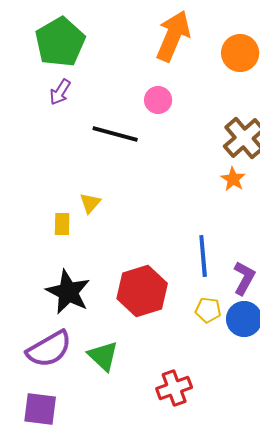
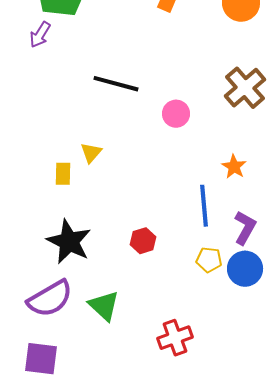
purple arrow: (60, 92) -> (40, 35), moved
pink circle: (158, 100) -> (176, 114), moved
orange star: (233, 179) -> (234, 167), moved
red hexagon: (142, 291) -> (143, 241), size x0.5

